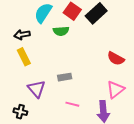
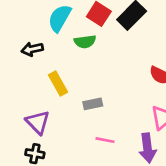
yellow rectangle: (24, 57) -> (58, 83), moved
purple triangle: (37, 89) -> (38, 122), moved

